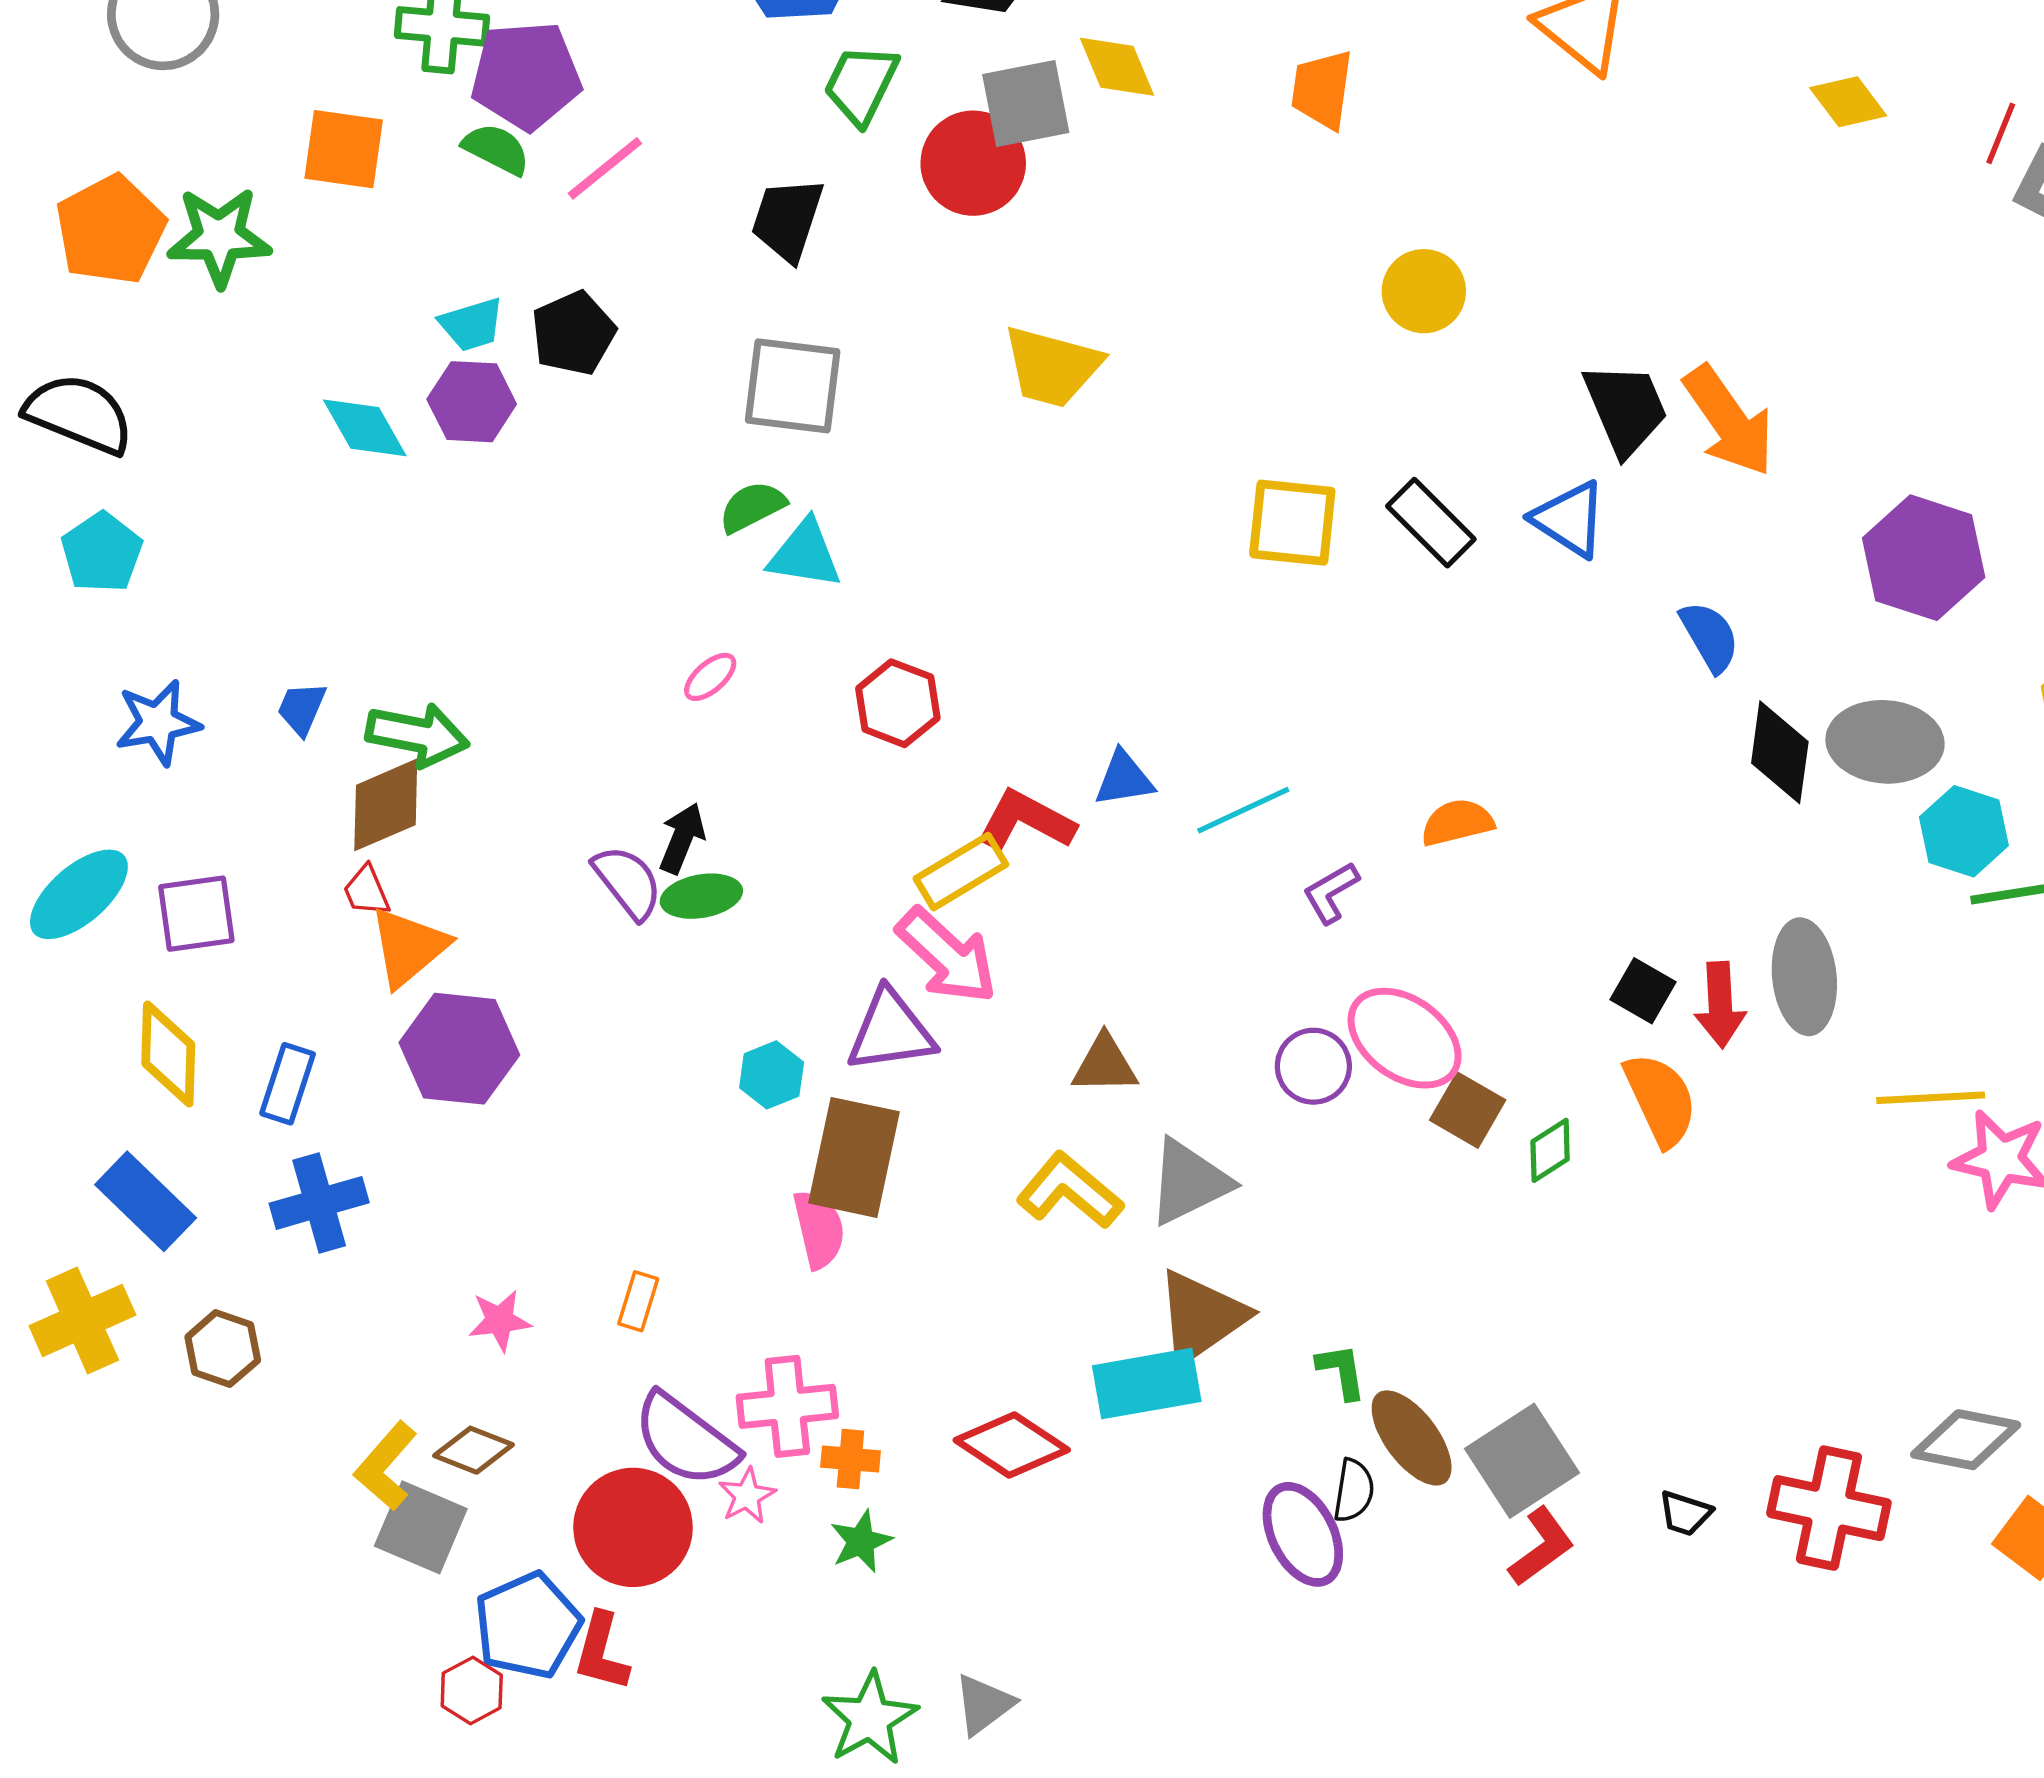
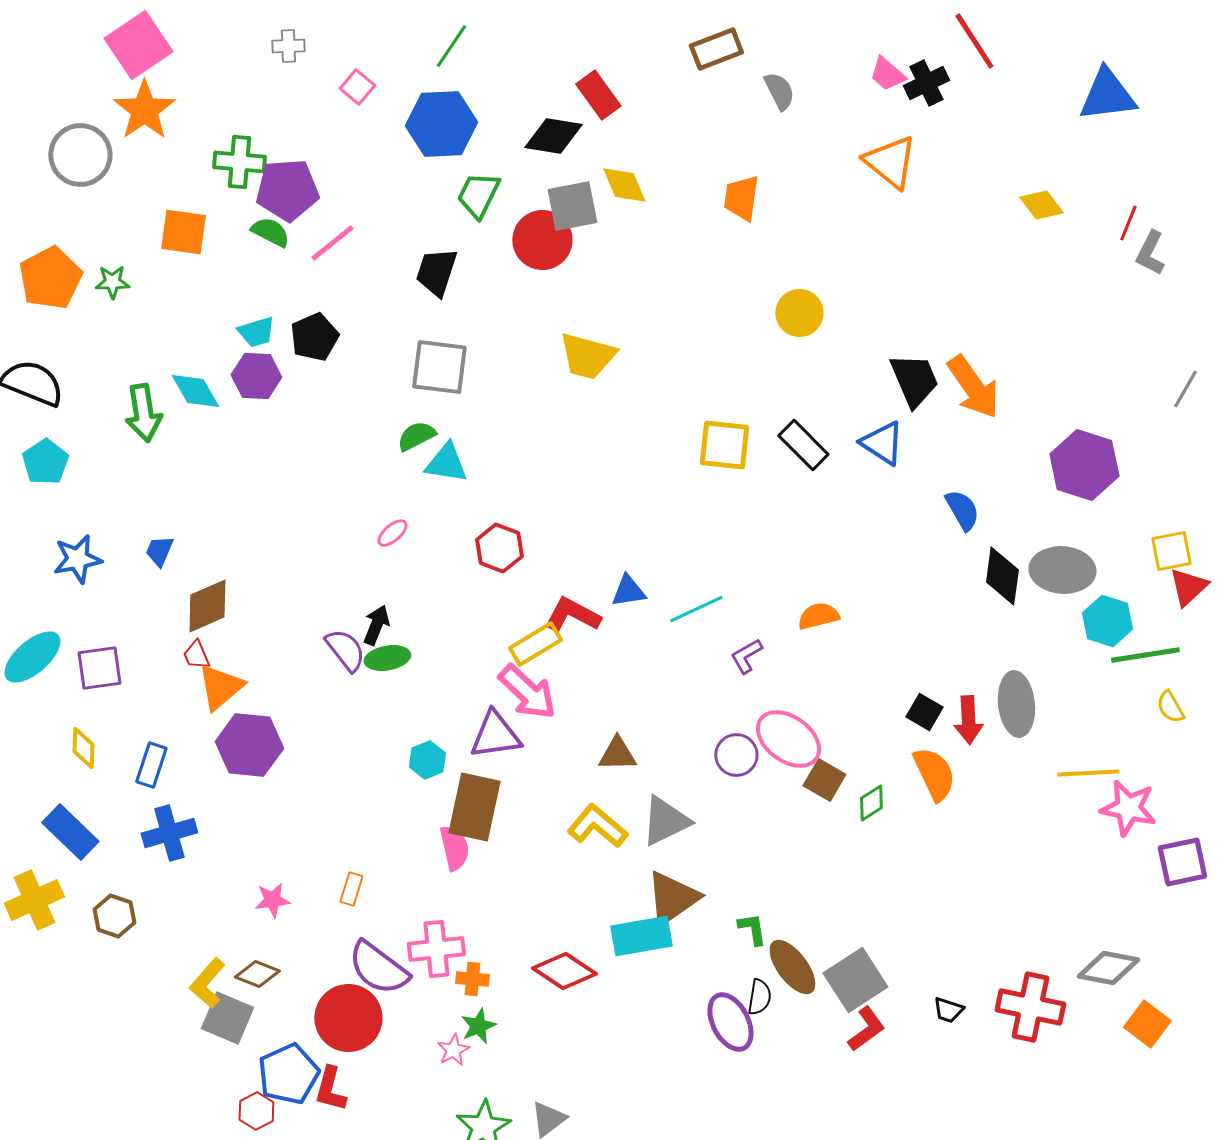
green star: (219, 237) -> (112, 282), size x0.6
green arrow: (417, 735) -> (143, 413), moved, turned 70
yellow diamond: (168, 1054) -> (83, 748), size x0.7
pink star: (747, 1496) -> (453, 1050), moved

